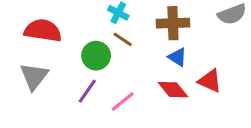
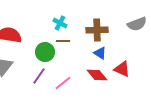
brown line: (123, 39) -> (63, 41), turned -32

